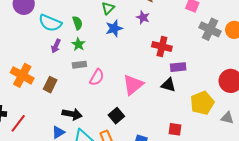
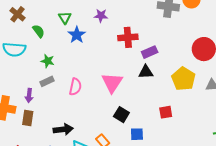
green semicircle: (77, 23) -> (39, 31), moved
purple arrow: (56, 46) -> (29, 96), moved
gray rectangle: (79, 65) -> (47, 81), moved
brown rectangle: (50, 85) -> (28, 118), moved
black square: (116, 116) -> (121, 115), moved

